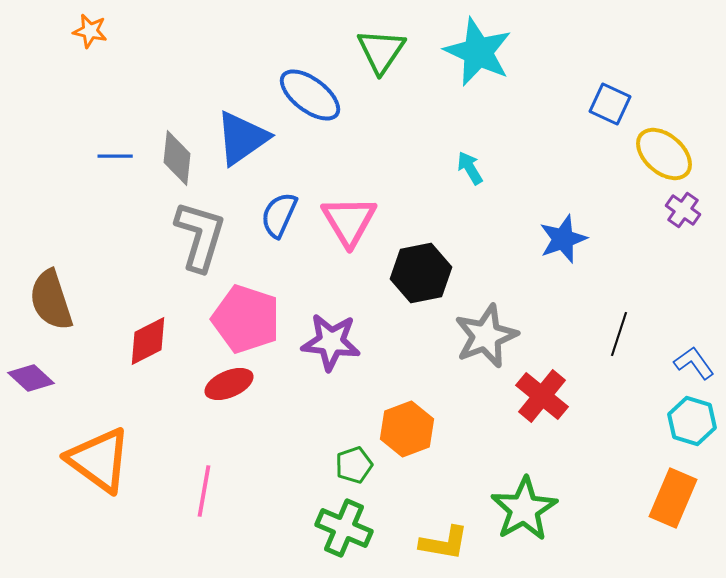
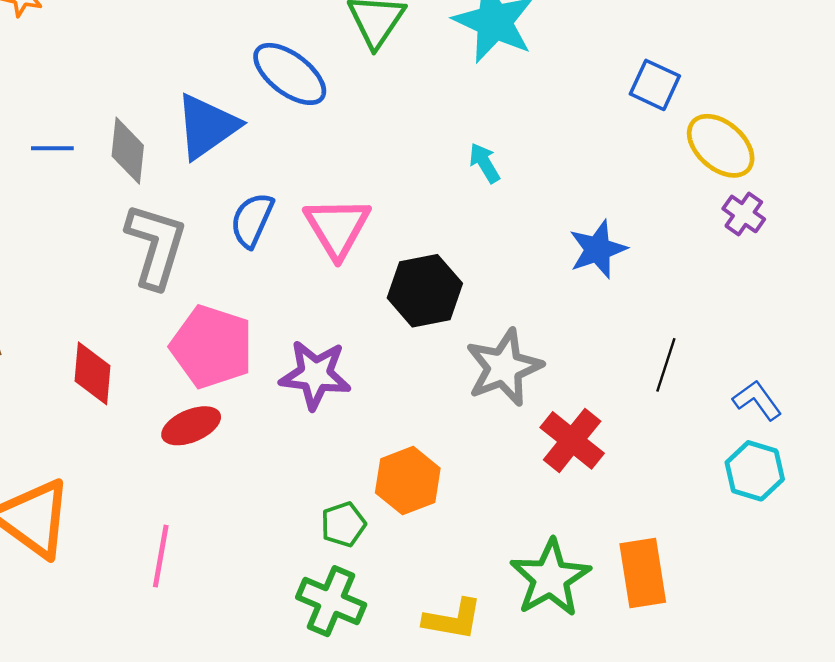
red diamond: (148, 341) -> (93, 373), turned -58
orange rectangle: (673, 498) -> (643, 573), moved, turned -32

